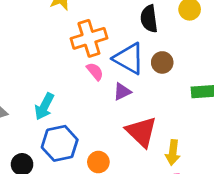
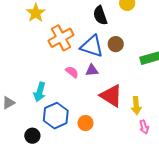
pink semicircle: (95, 71) -> (72, 72), moved
purple triangle: (122, 92) -> (92, 70), turned 32

